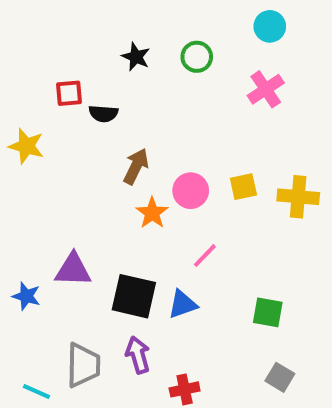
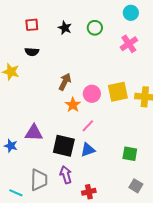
red square: (69, 93) -> (32, 25), moved
black semicircle: (103, 114) -> (32, 52), moved
yellow square: (243, 187) -> (118, 92), size x1.5
pink line: (205, 256) -> (88, 126), moved

